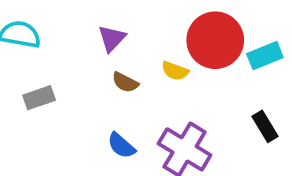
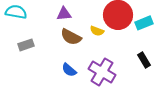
purple triangle: (112, 38) -> (64, 14), turned 42
brown semicircle: (125, 82) -> (71, 37), size x1.5

